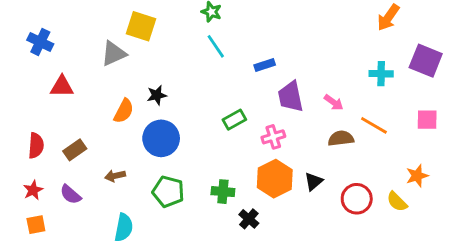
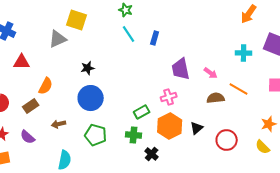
blue rectangle: (265, 65) -> (155, 38), moved, turned -56
orange semicircle: (124, 111) -> (46, 86), moved
green rectangle: (234, 120) -> (142, 112), moved
yellow semicircle: (397, 202) -> (263, 147), moved

